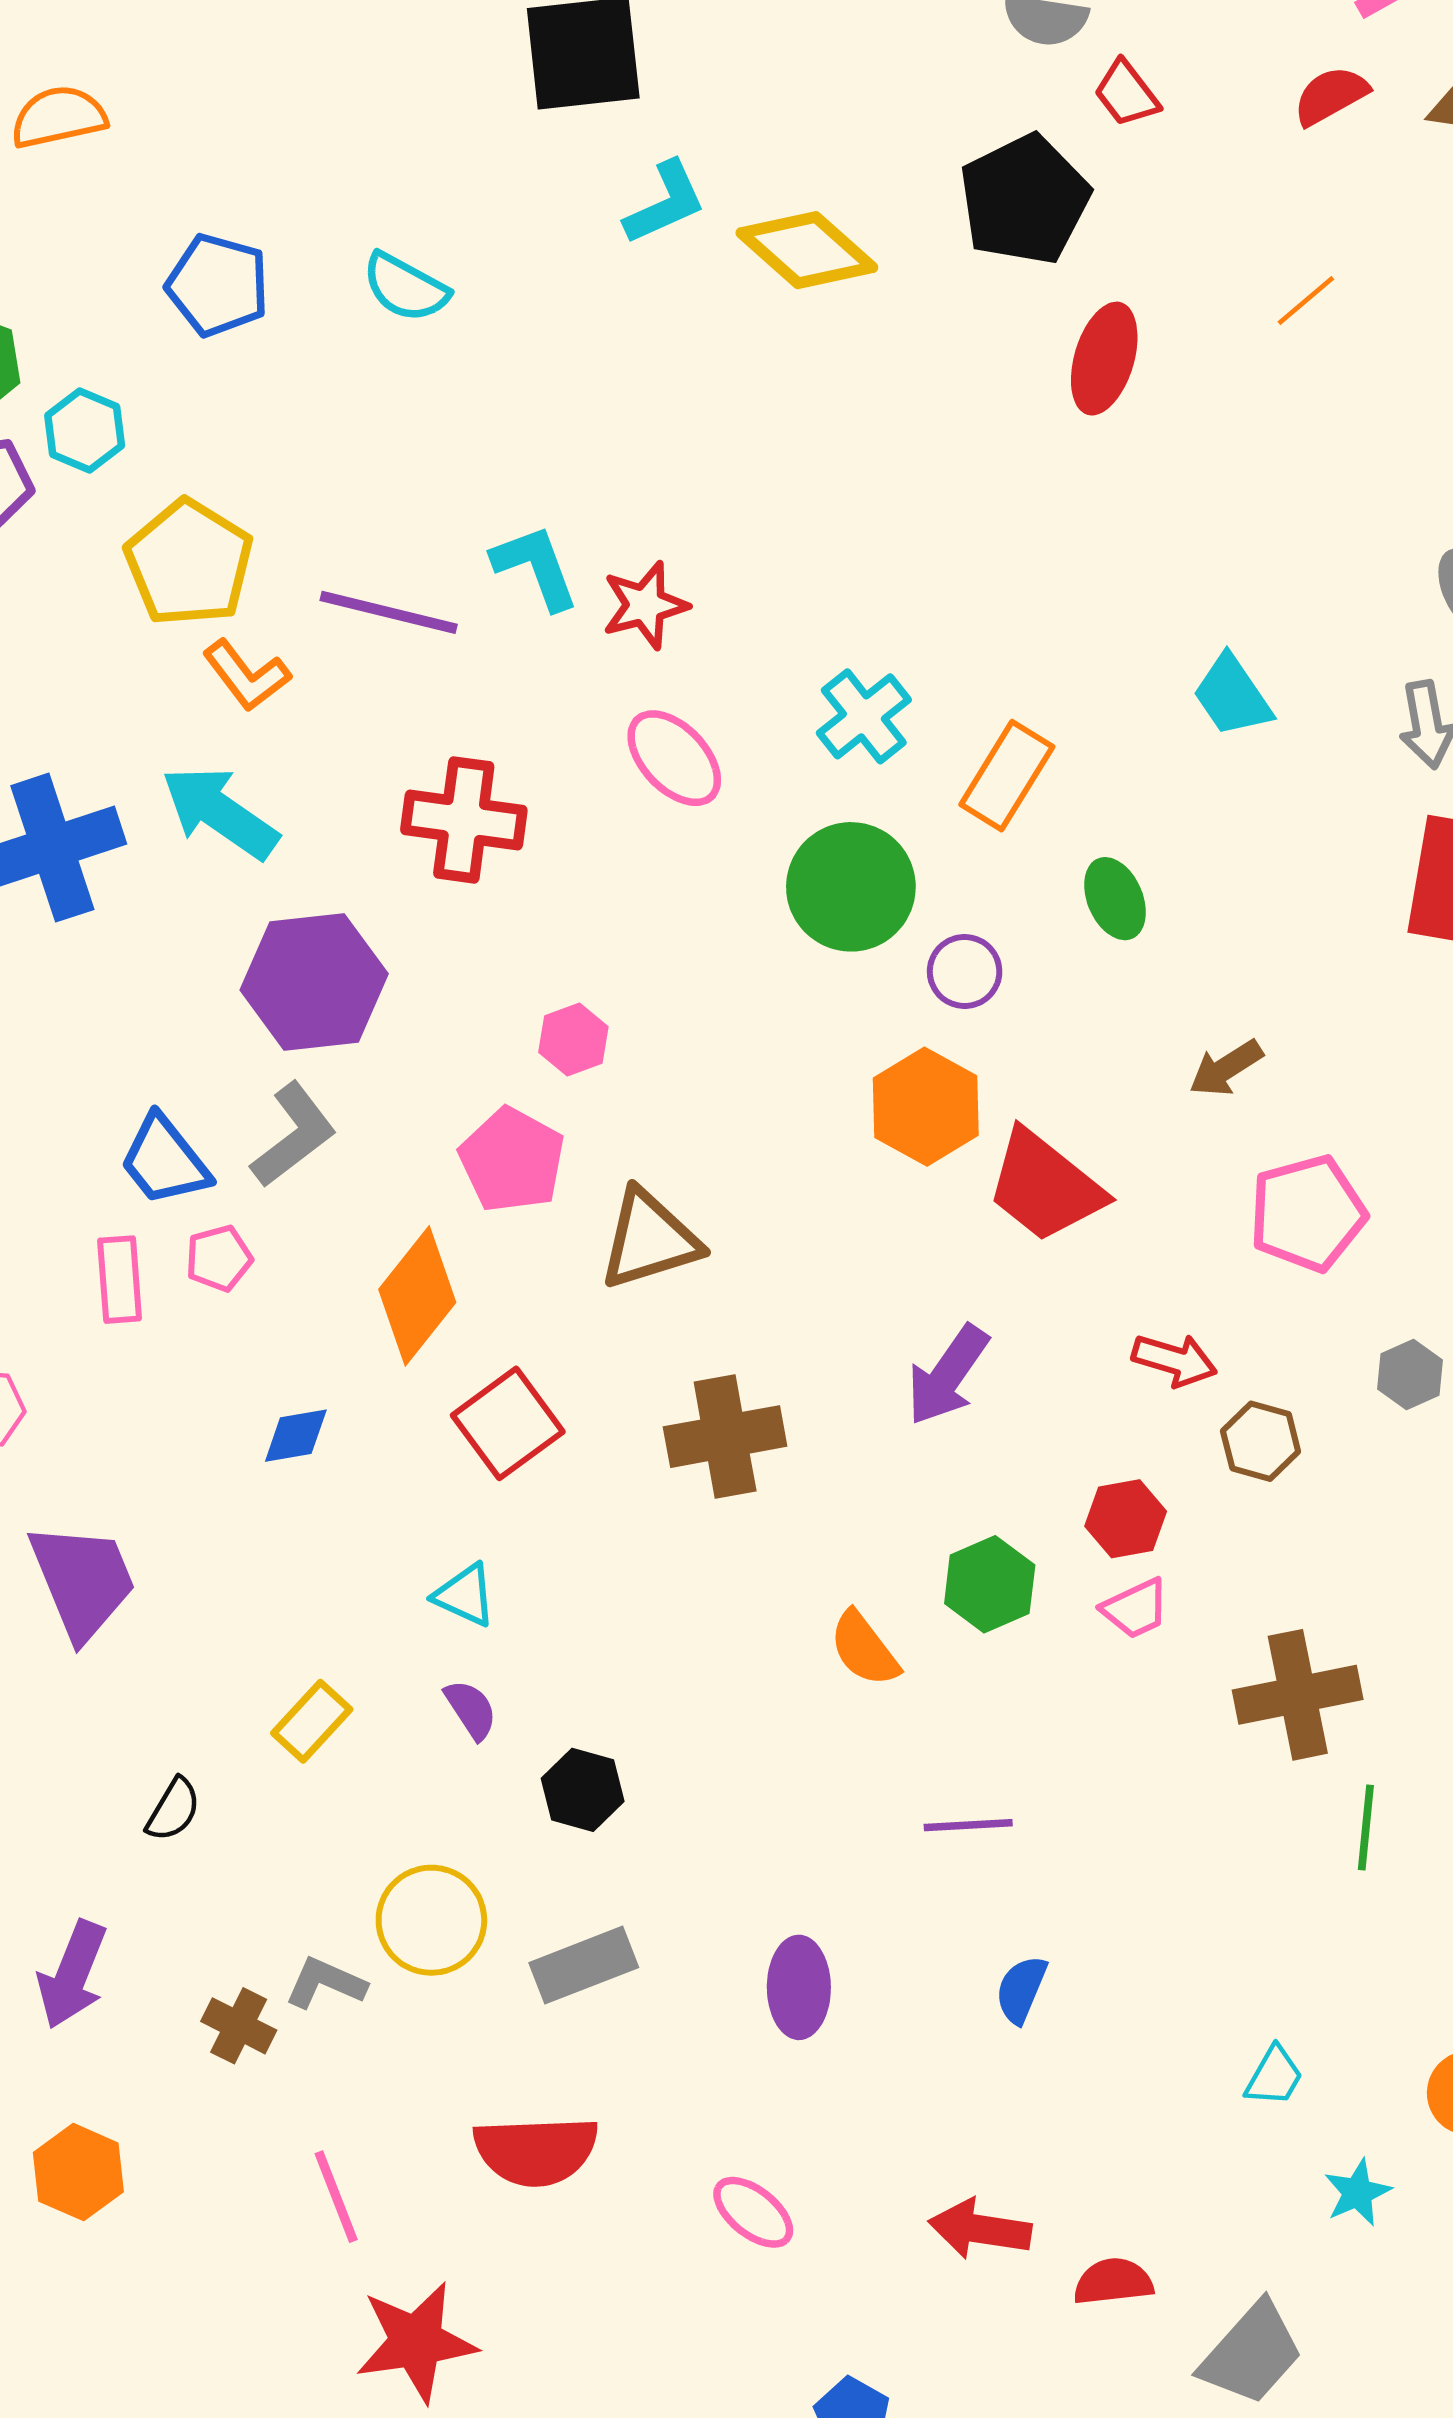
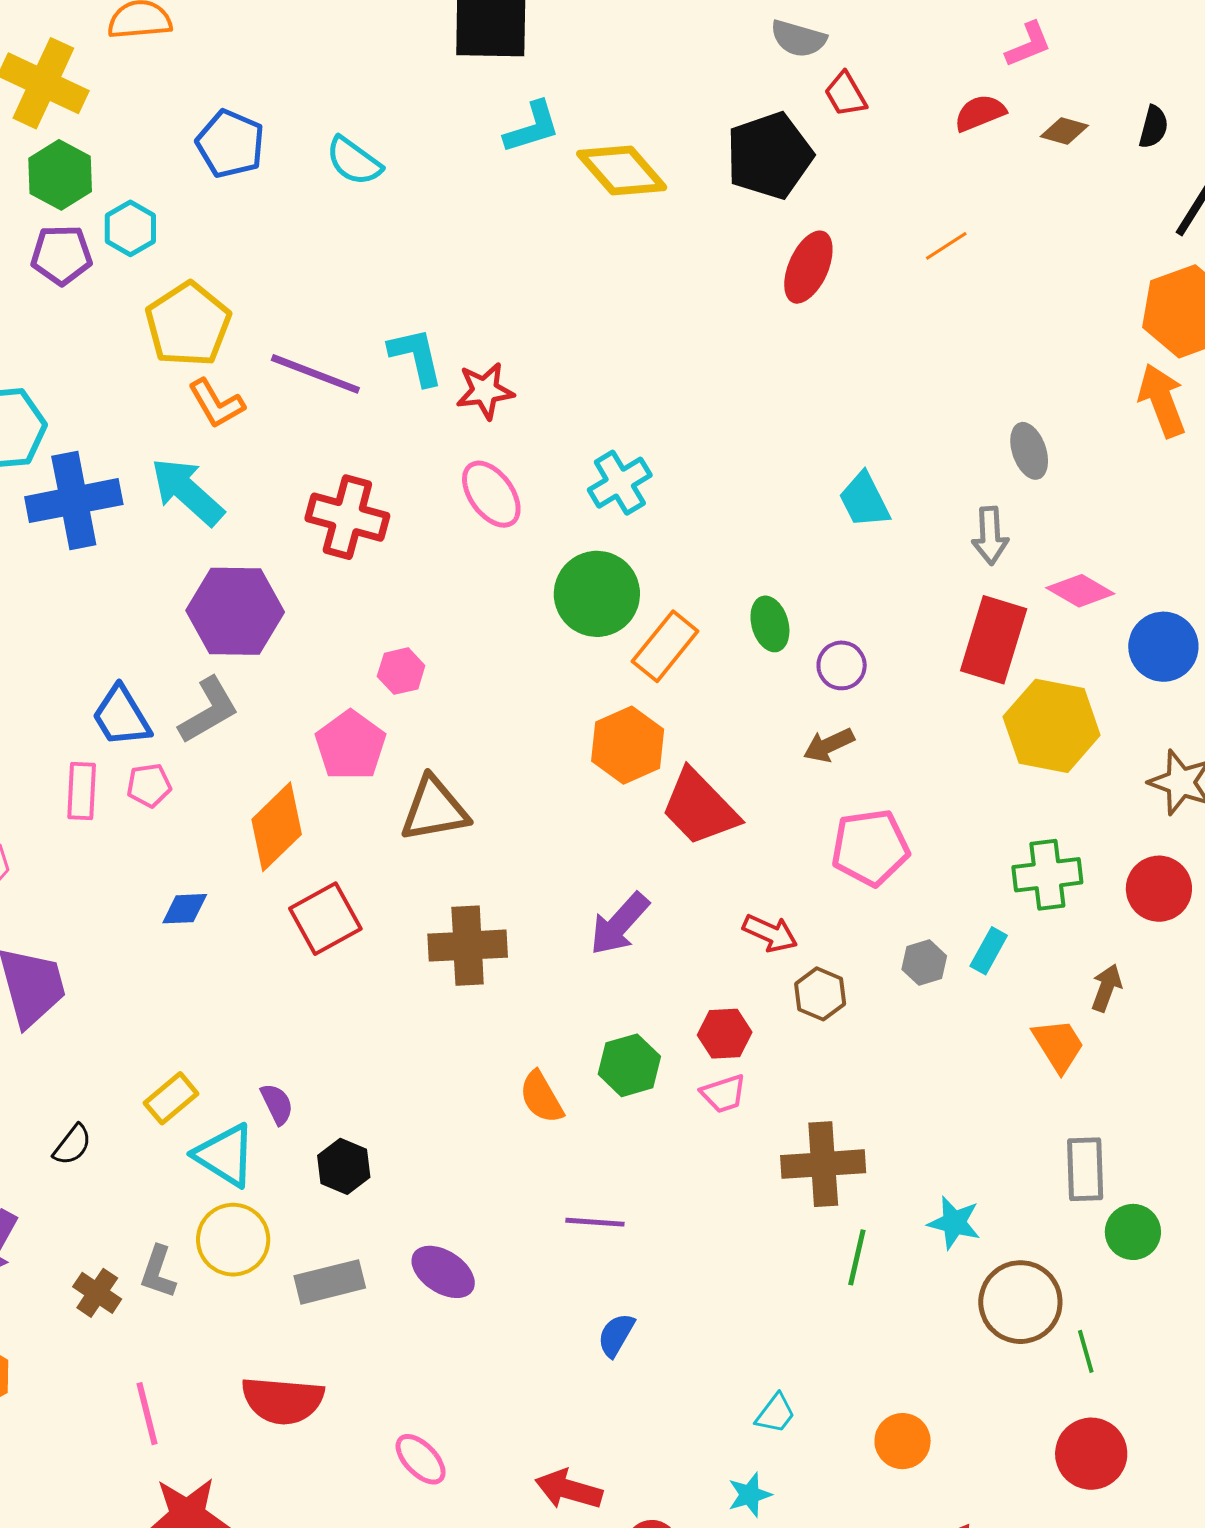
orange rectangle: (1007, 776) -> (665, 646), moved
purple circle: (965, 972) -> (842, 665), moved
cyan triangle: (465, 1595) -> (225, 1155), moved, size x1.5
gray L-shape: (325, 1983) -> (158, 1272), turned -102
purple ellipse: (799, 1987) -> (443, 1272), moved, turned -64
cyan star: (1357, 2193) -> (750, 1495), moved

